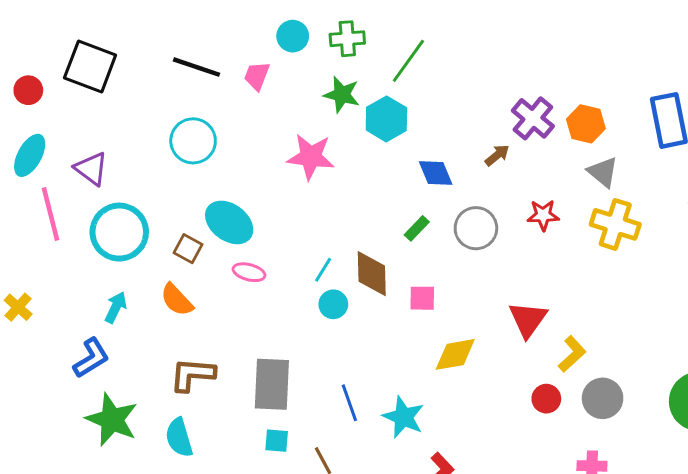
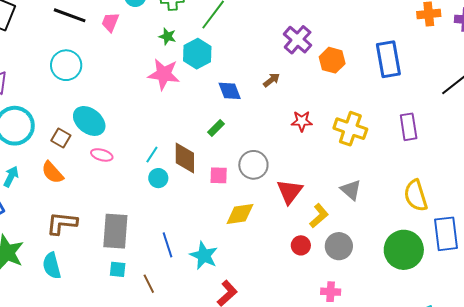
green star: (342, 95) -> (167, 36), size x0.7
purple cross: (533, 118) -> (298, 40), moved
pink star: (311, 157) -> (164, 74), moved
gray triangle: (603, 172) -> (351, 190), moved
gray circle: (476, 228) -> (253, 165), moved

